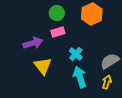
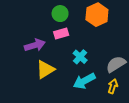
yellow triangle: (43, 66) -> (45, 69), turned 36
cyan arrow: (80, 77) -> (84, 81), turned -100

